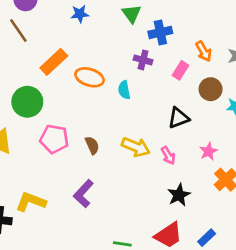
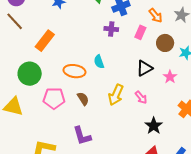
orange ellipse: (90, 77) -> (74, 71), moved
cyan semicircle: (124, 90) -> (99, 62), moved
yellow arrow: (136, 147) -> (116, 95), turned 100
pink star: (208, 151) -> (170, 77), moved
purple L-shape: (83, 194) -> (82, 136), turned -50

